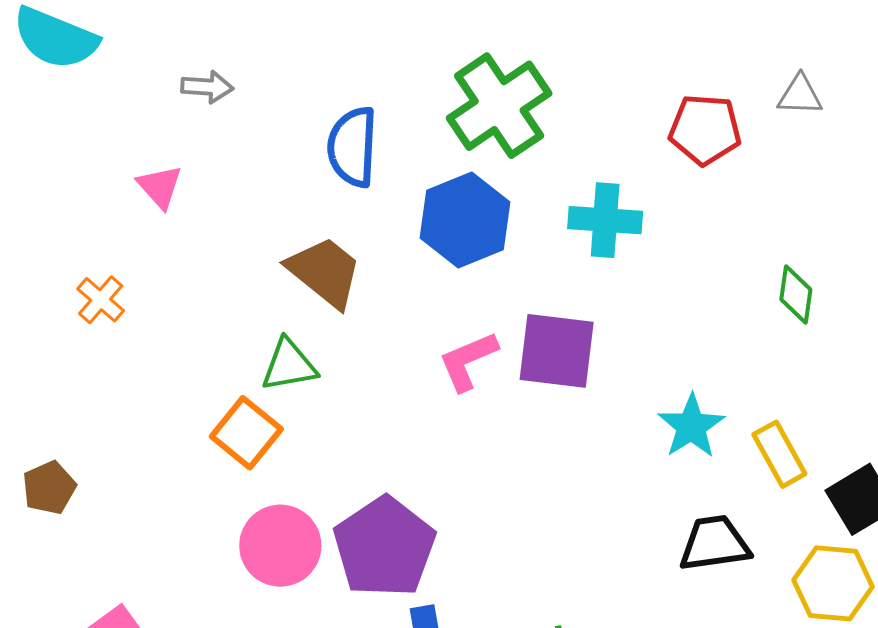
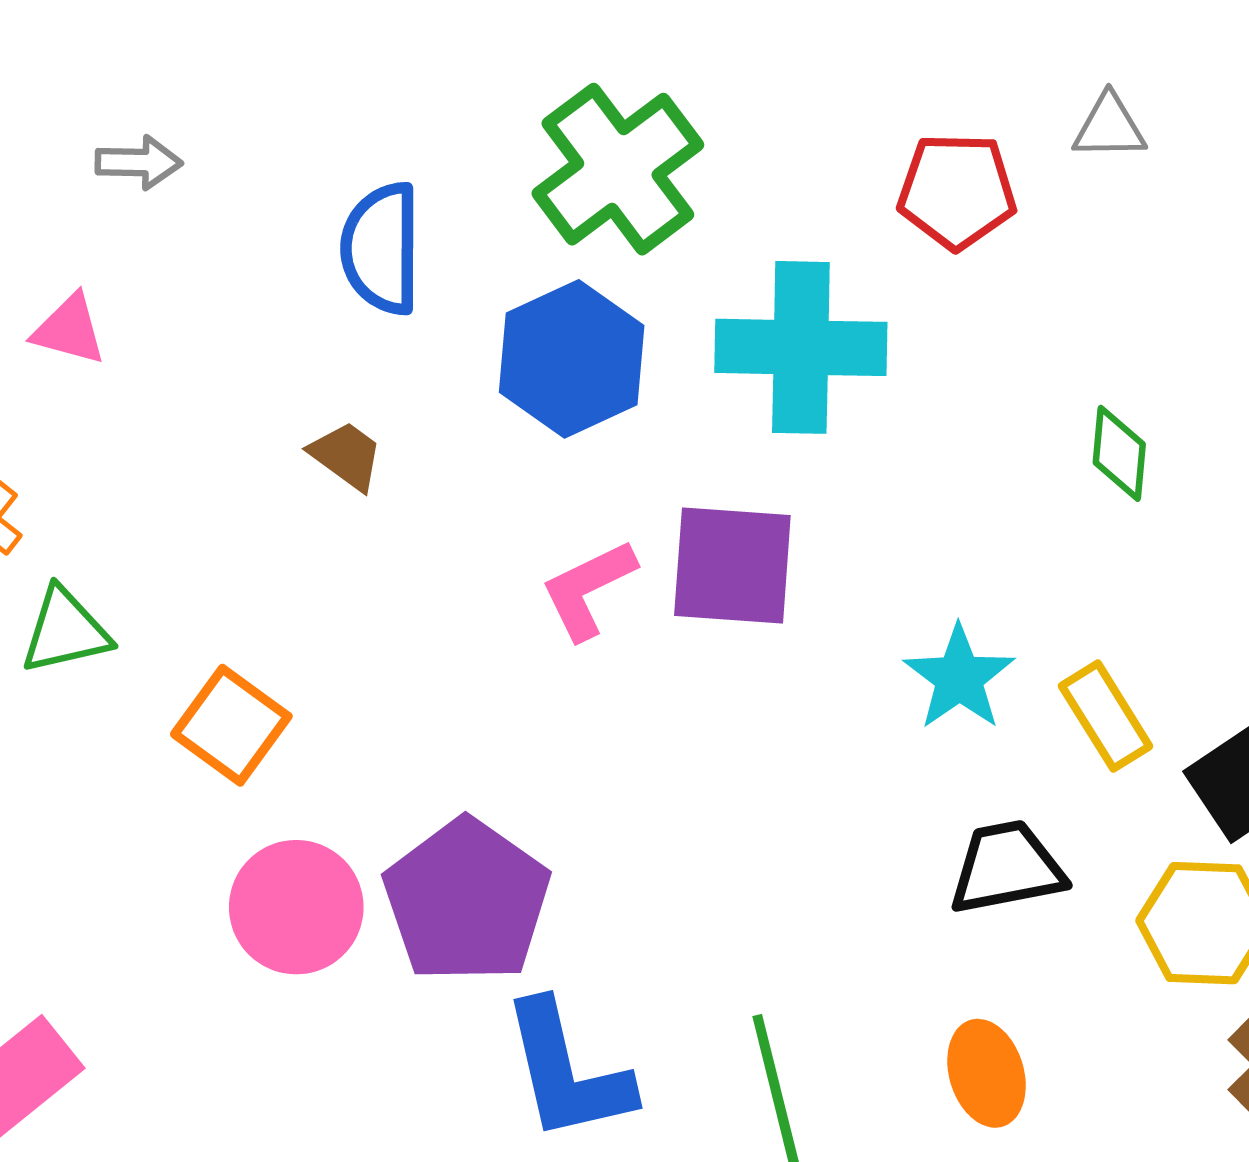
pink triangle: (160, 187) -> (69, 330), turned -30
cyan cross: (605, 220) -> (801, 347), size x1.4
brown trapezoid: (325, 272) -> (346, 455), size x0.6
green triangle: (289, 365) -> (65, 631), moved

